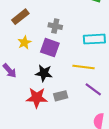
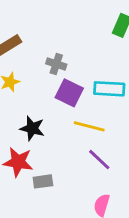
purple square: (50, 48) -> (69, 93), moved
gray rectangle: (61, 96) -> (43, 181), moved

